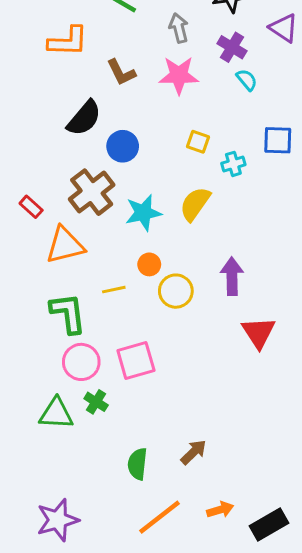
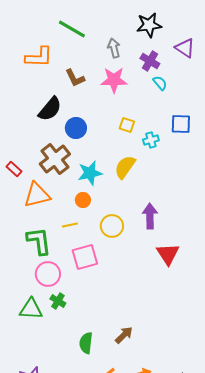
orange circle: (149, 264) -> (83, 200), moved
pink square: (136, 360) -> (85, 257), moved

